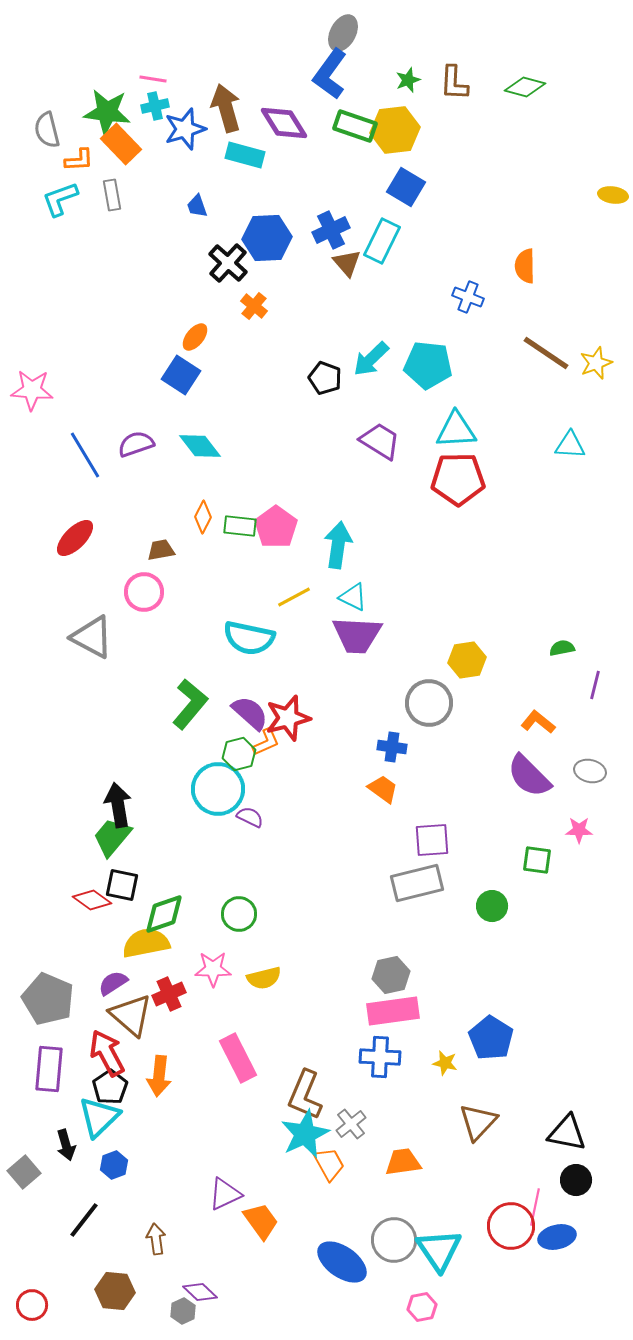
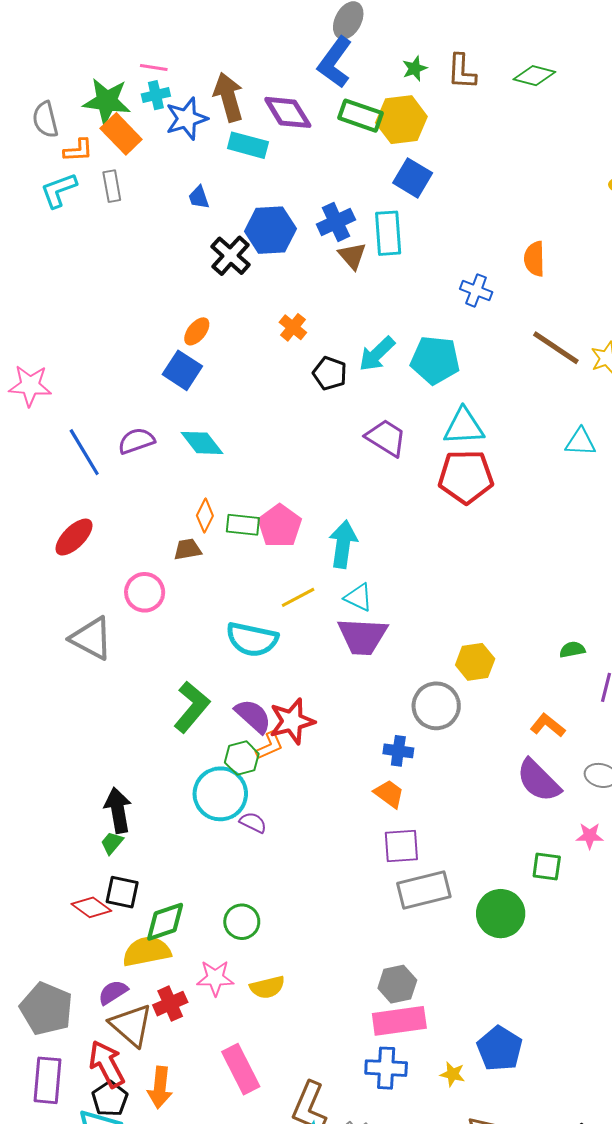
cyan rectangle: (382, 241) -> (388, 233), turned -30
orange cross: (254, 306) -> (293, 327), moved
brown trapezoid: (161, 550) -> (188, 549), moved
green trapezoid: (112, 837) -> (112, 843), size x0.6
purple square: (432, 840) -> (401, 846), moved
green circle: (492, 906) -> (501, 914), size x1.5

